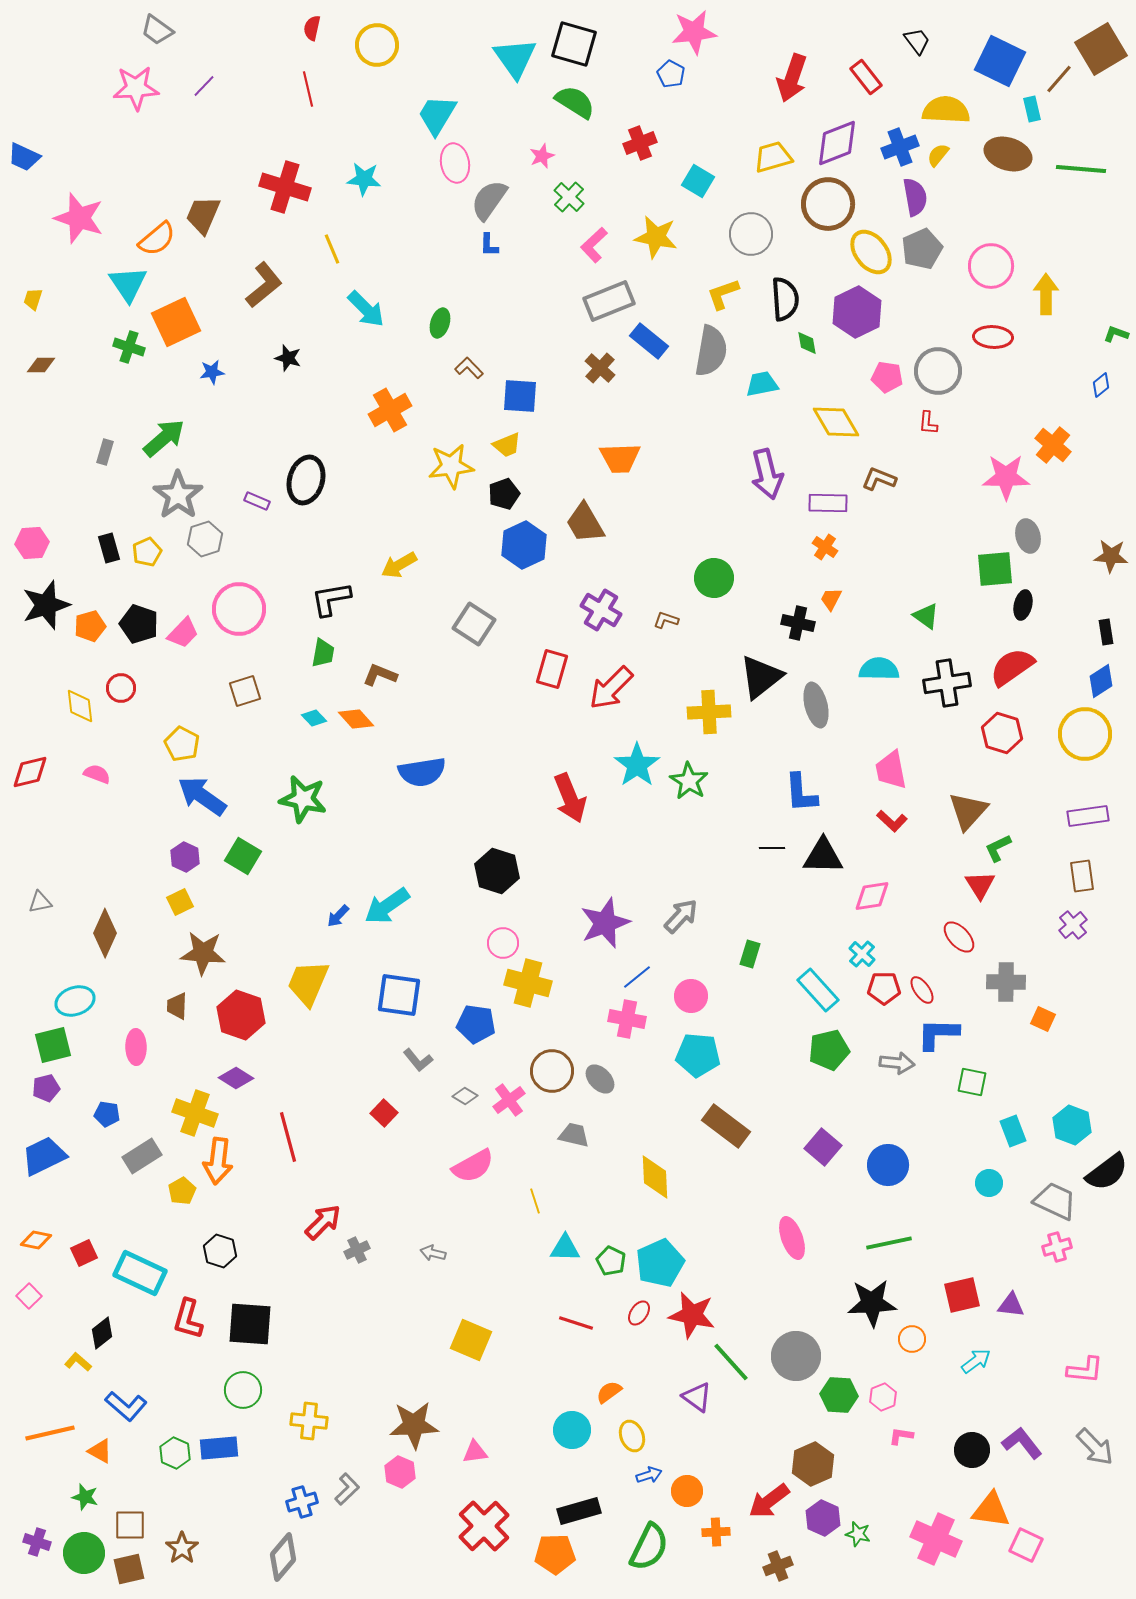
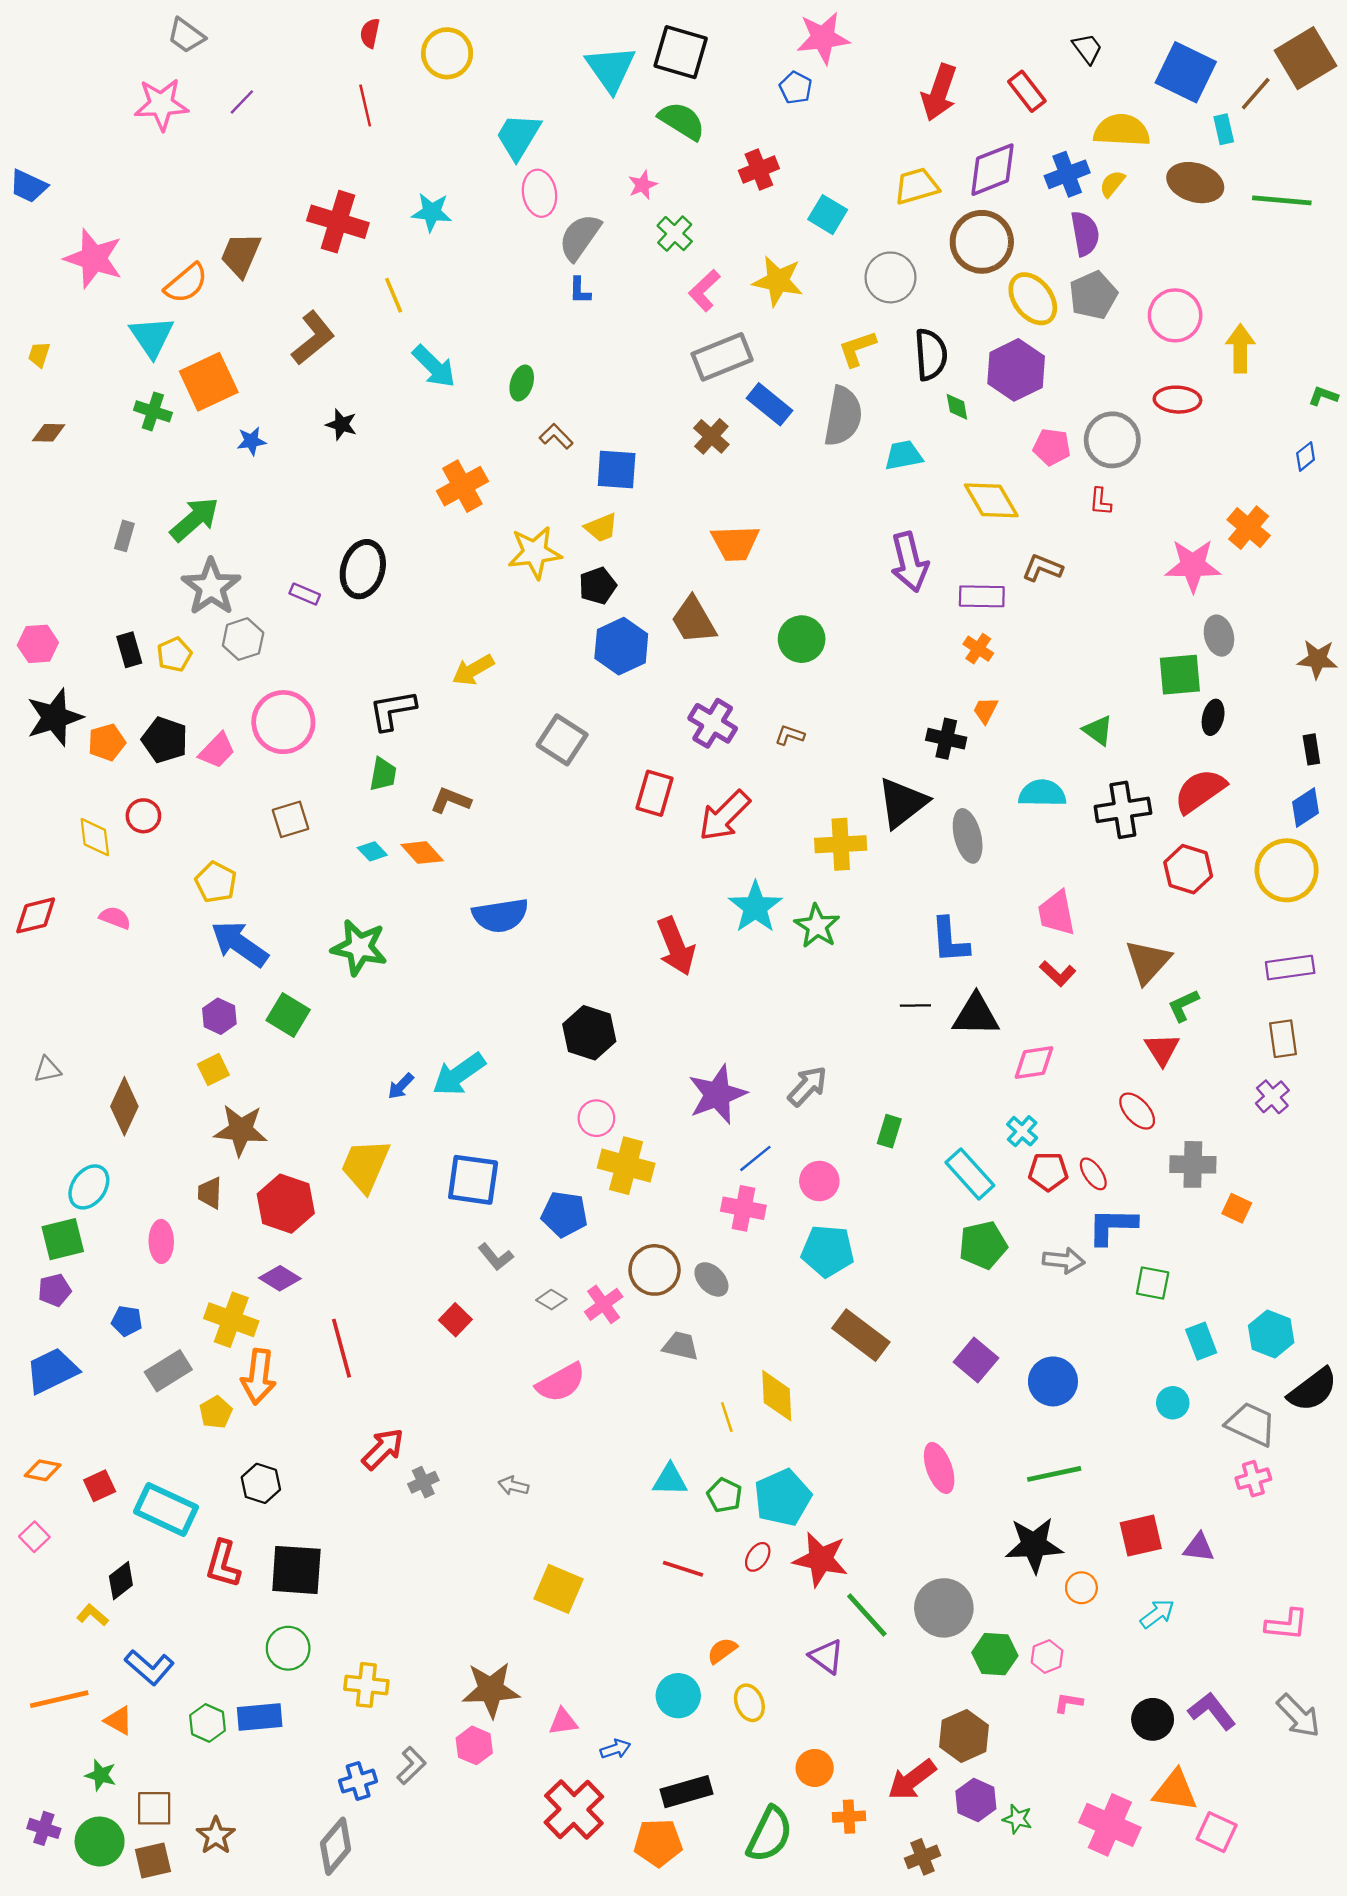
green circle: (714, 578) -> (802, 639), moved
cyan ellipse: (75, 1001) -> (89, 1187), turned -36
yellow line: (535, 1201) -> (727, 1417), moved
blue arrow: (649, 1475) -> (615, 1749), moved

